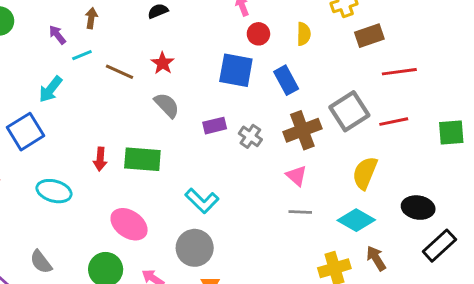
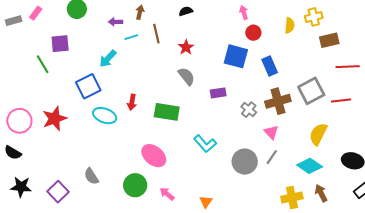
yellow semicircle: (304, 34) -> (290, 25), moved
purple arrow: (57, 35) -> (116, 22), turned -56
brown line: (119, 72) -> (156, 34), moved, turned 48
gray cross: (250, 136) -> (249, 110), moved
red arrow: (100, 159) -> (132, 102), moved
cyan ellipse: (54, 191) -> (105, 116), moved
gray line: (300, 212) -> (272, 157), turned -63
gray circle: (195, 248) -> (245, 162), moved

